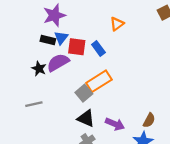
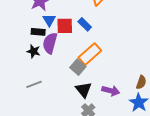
black rectangle: (48, 40) -> (38, 32), moved
purple semicircle: (58, 63) -> (50, 43), turned -35
black triangle: (86, 118) -> (84, 90), turned 36

